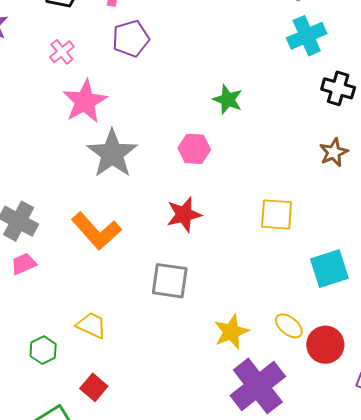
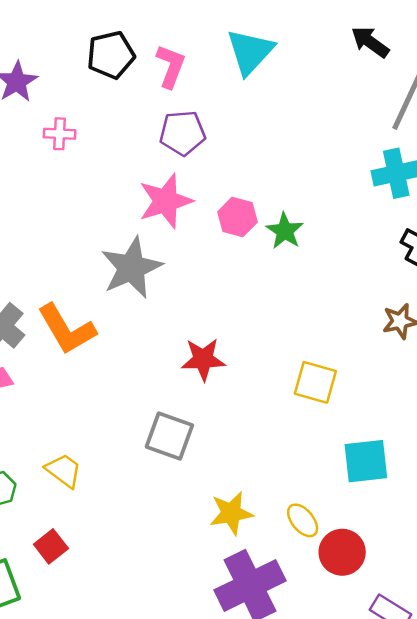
pink cross: (62, 52) -> (60, 134), moved, turned 30
pink star: (85, 101) -> (166, 201), moved
pink hexagon: (194, 149) -> (237, 217), moved
orange L-shape: (96, 231) -> (67, 329), moved

